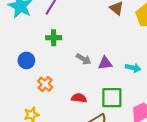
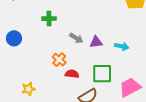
blue circle: (26, 60) -> (14, 38), moved
orange cross: (45, 84) -> (59, 60), moved

